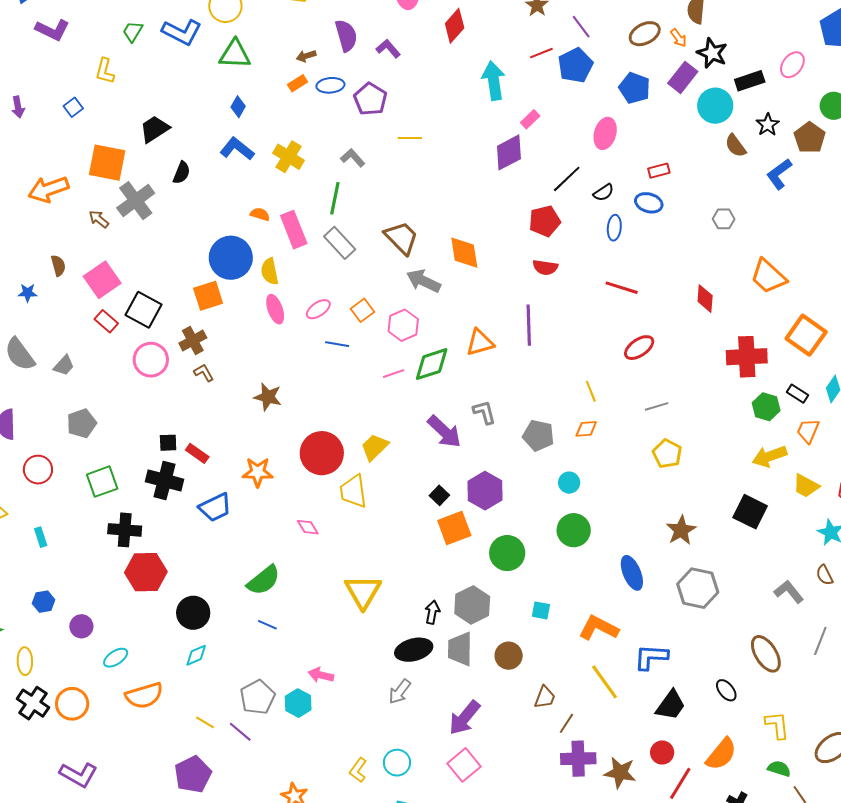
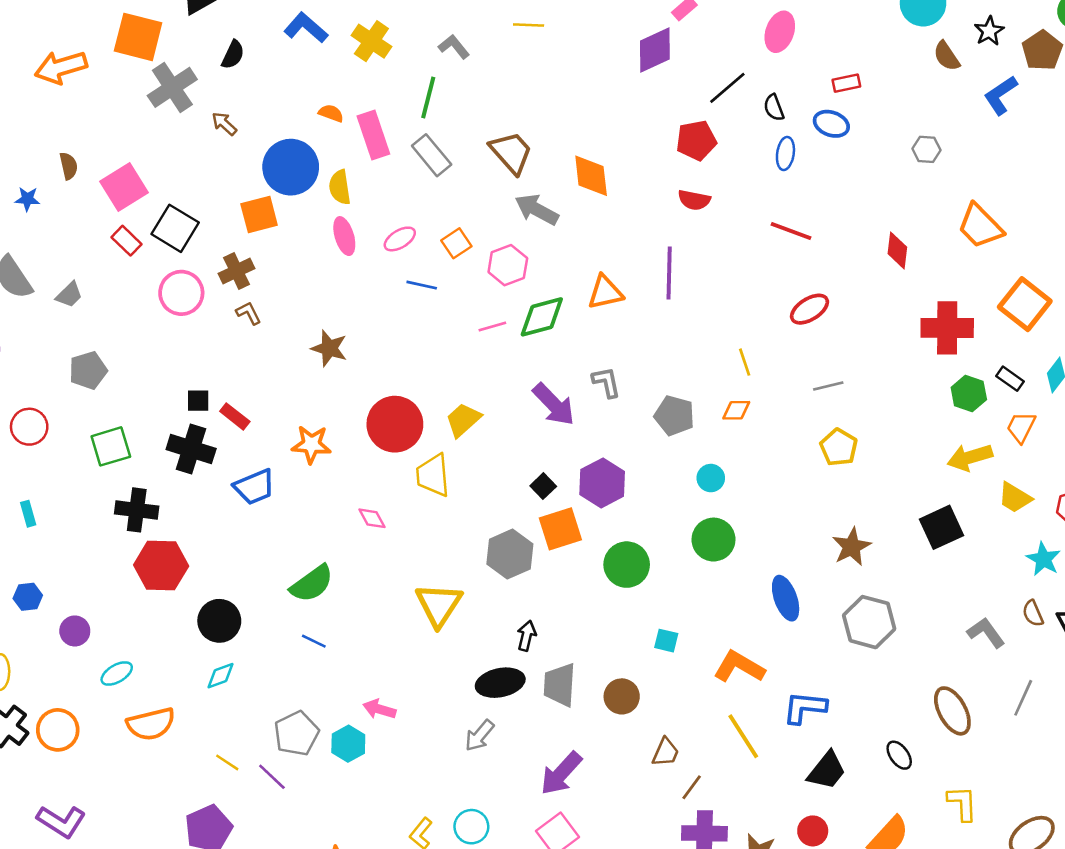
black semicircle: (604, 193) -> (774, 108), turned 100
brown arrow: (99, 219) -> (224, 124), moved
black square: (750, 512) -> (941, 527), turned 36
gray hexagon: (472, 605) -> (510, 554), moved

